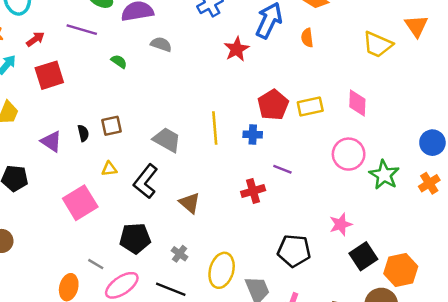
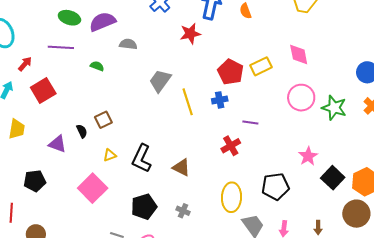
red star: (237, 49) -> (190, 34), turned 30
gray trapezoid: (167, 140) -> (160, 81), moved, turned -70
yellow ellipse: (222, 270) -> (231, 197), moved

